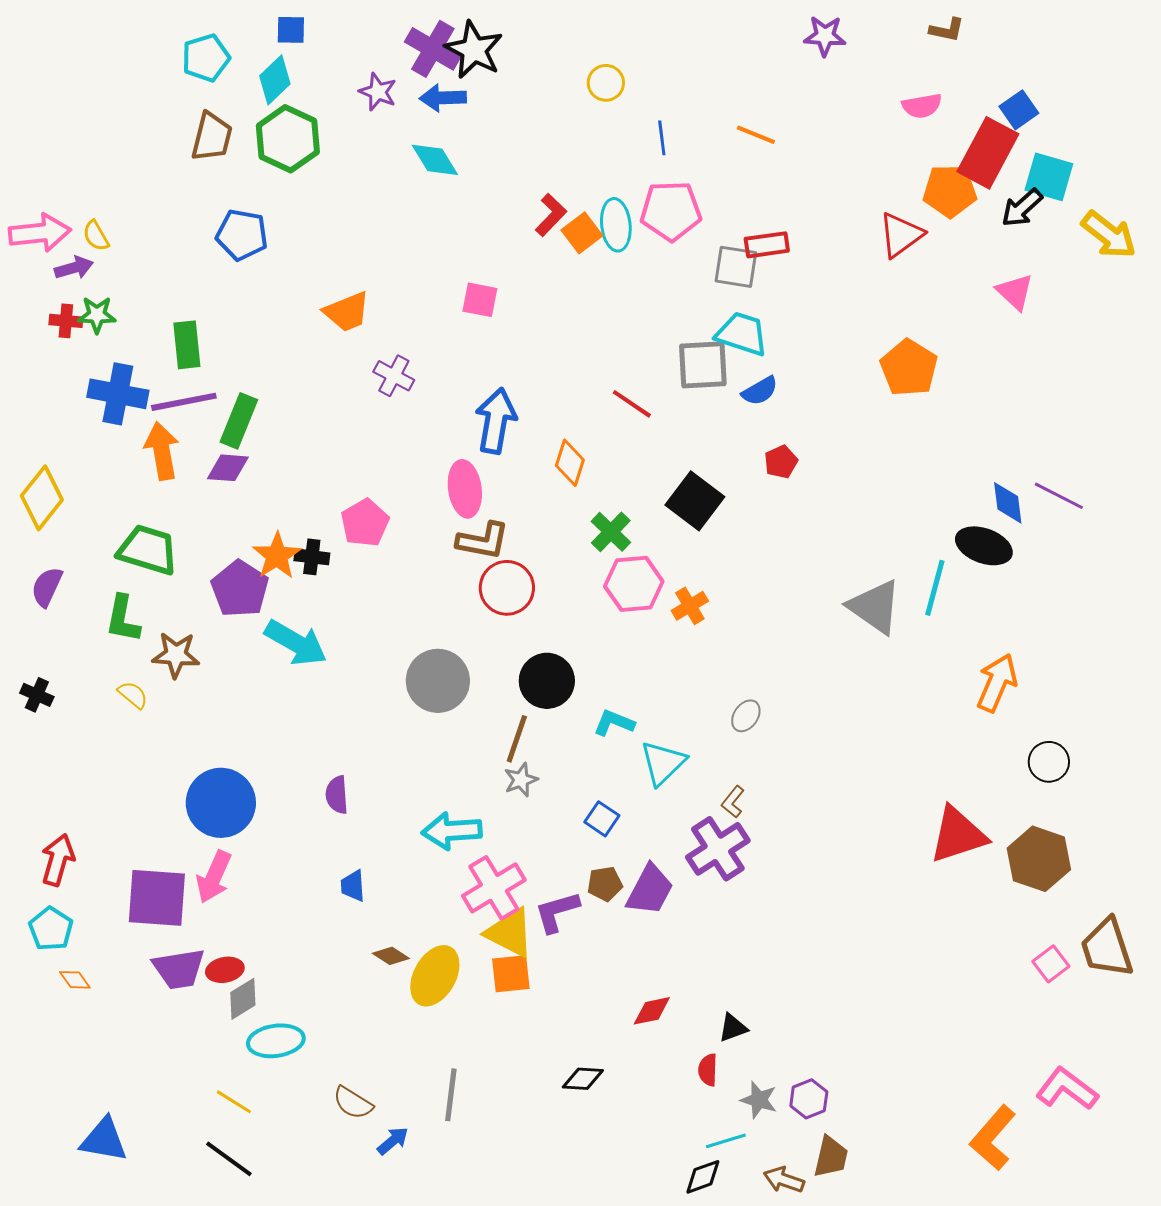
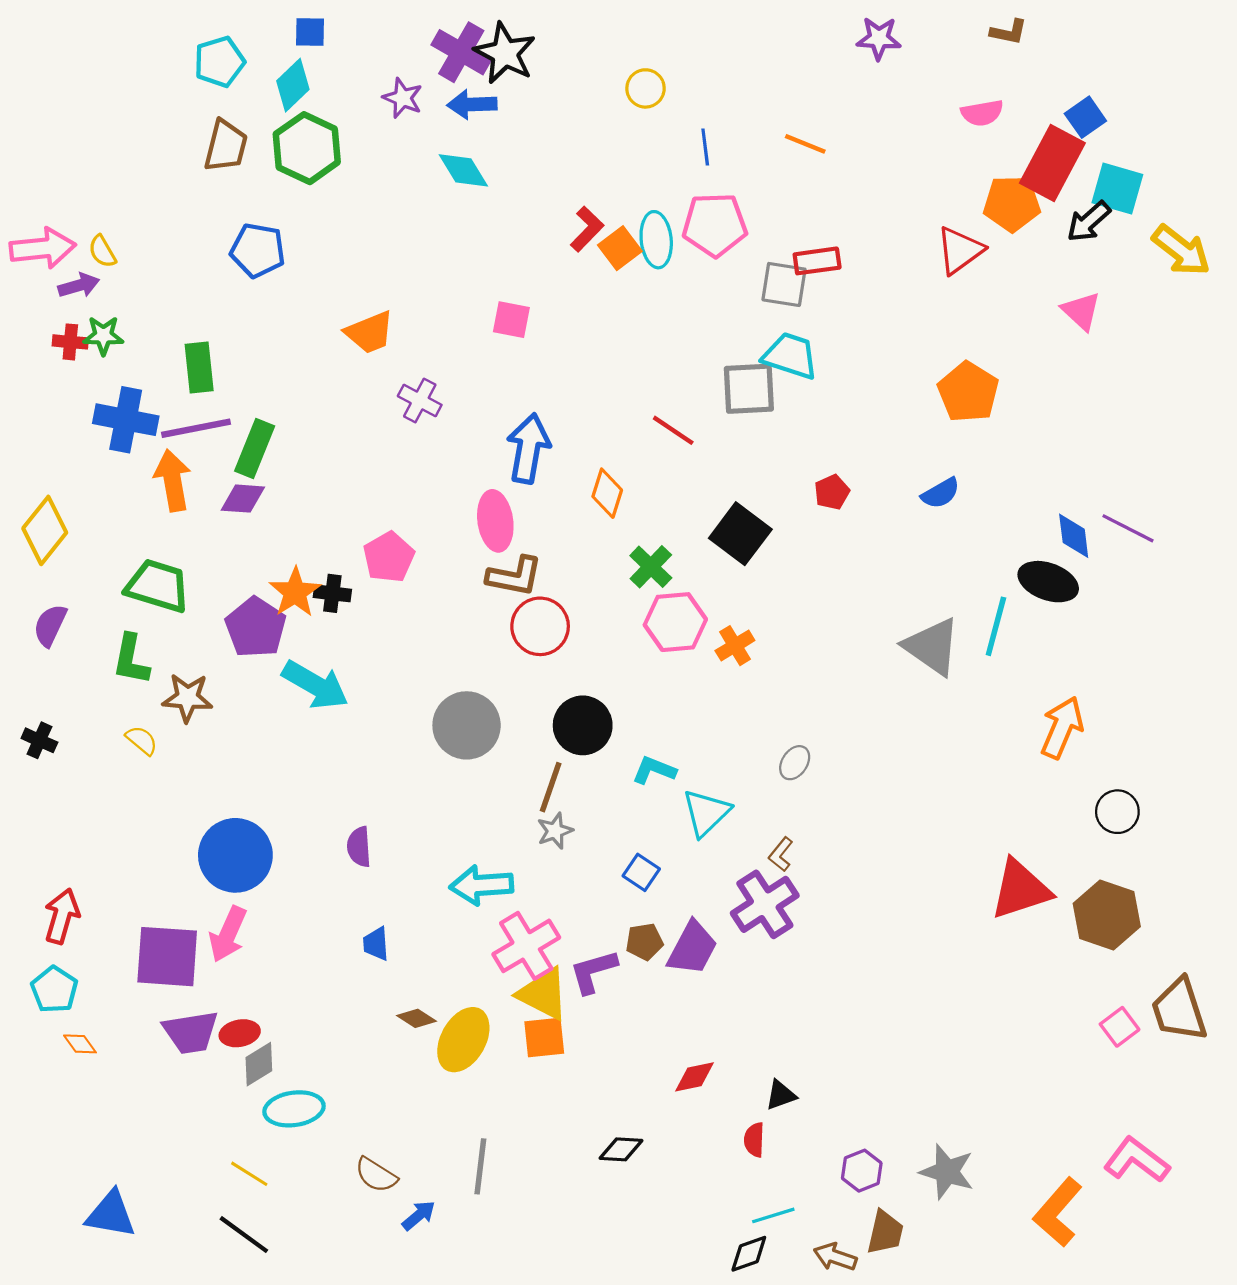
blue semicircle: (760, 391) -> (941, 493), moved
gray star: (759, 1100) -> (947, 1172), moved, size x1.4

